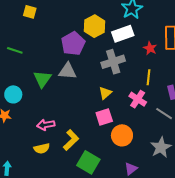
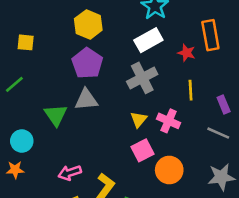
yellow square: (30, 12) -> (26, 42), moved
yellow hexagon: (94, 26) -> (88, 24), moved
green line: (15, 50) -> (14, 84), turned -49
pink cross: (138, 99) -> (169, 121), moved
gray star: (161, 147) -> (221, 177), turned 30

